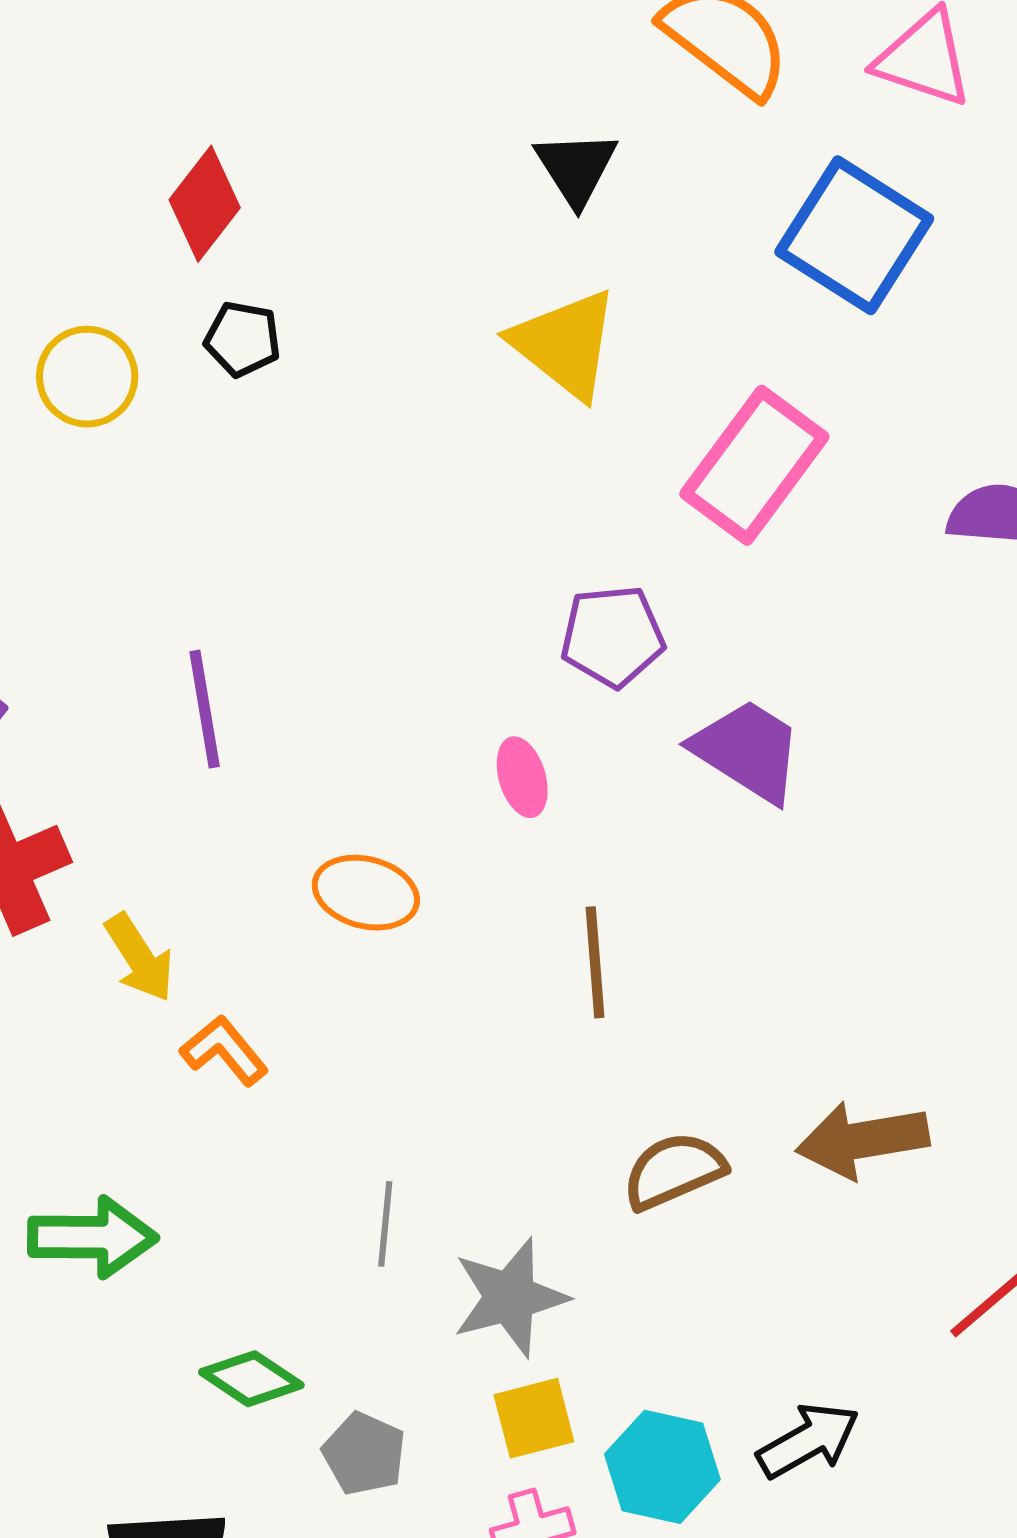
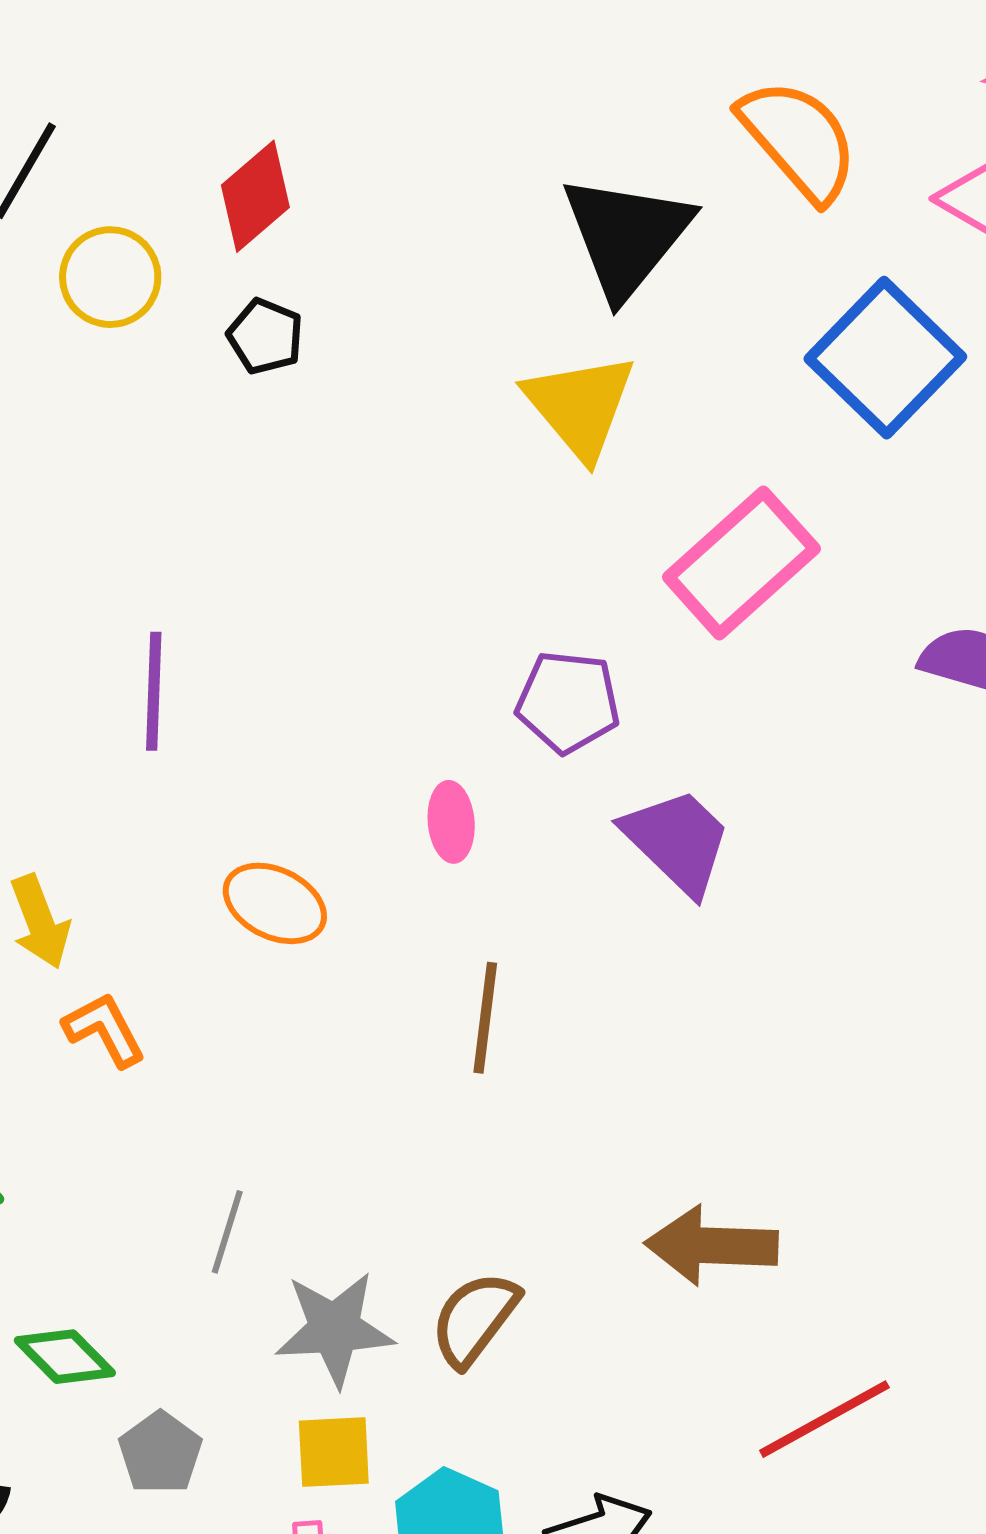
black triangle: (576, 168) -> (626, 236), size x1.6
yellow circle: (87, 377) -> (110, 277), moved
brown semicircle: (674, 1171) -> (475, 1319), moved, turned -41

